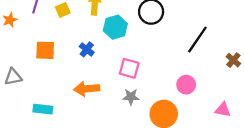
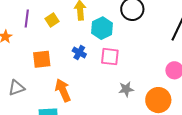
pink square: (129, 68) -> (110, 57), moved
orange arrow: (87, 89) -> (63, 90), moved, turned 80

